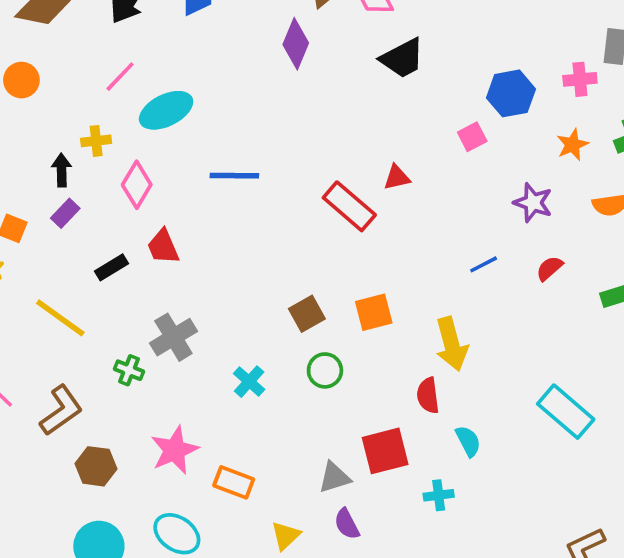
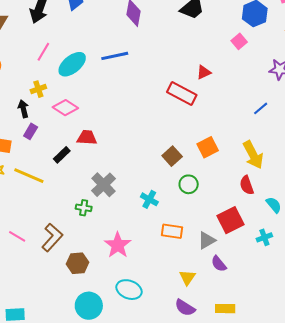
blue line: (234, 176) -> (115, 56), moved
pink diamond: (137, 185) -> (65, 108), turned -75
red trapezoid: (163, 247) -> (87, 138), turned 130
yellow line: (60, 318) -> (29, 176), moved
orange rectangle: (234, 482) -> (172, 231), moved

